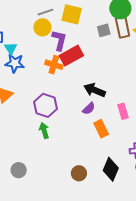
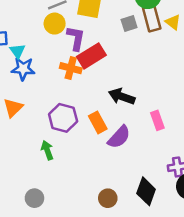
purple semicircle: (89, 108) -> (119, 137), moved, size x1.5
orange rectangle: (101, 129) -> (98, 122), moved
green arrow: (44, 130) -> (47, 150), moved

